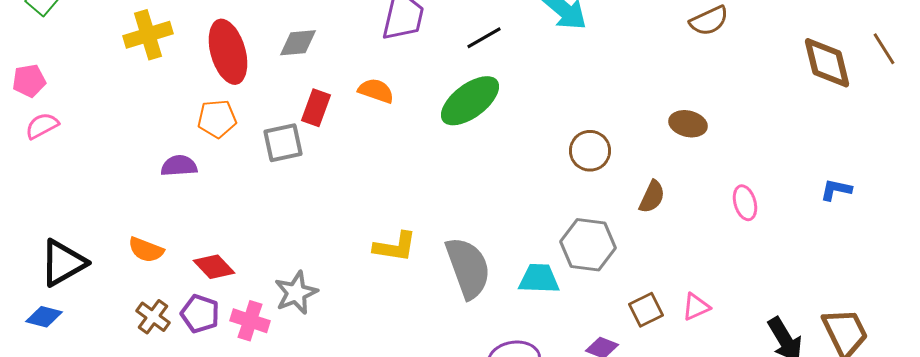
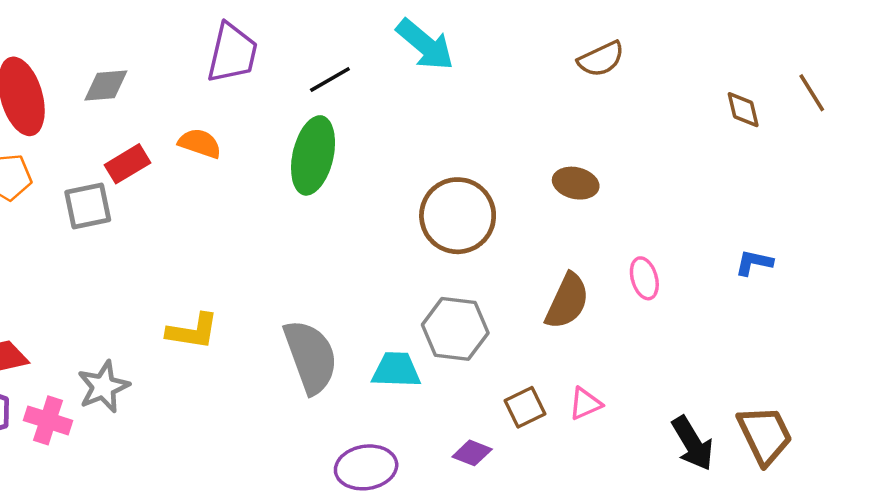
brown diamond: (827, 63) -> (743, 110), size x0.6
green ellipse: (470, 101) -> (313, 155), turned -40
red rectangle: (316, 108) -> (128, 164), turned 39
brown circle: (590, 151) -> (458, 216), size x1.5
brown semicircle: (652, 197) -> (567, 301), moved, size x1.4
yellow L-shape: (395, 247) -> (193, 331), moved

